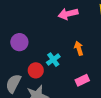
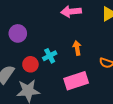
pink rectangle: (82, 80) -> (76, 81), size x1.6

